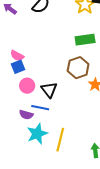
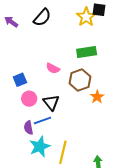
pink semicircle: (17, 56) -> (53, 68), moved
blue line: (40, 108) -> (42, 120), turned -30
purple semicircle: (26, 115) -> (29, 128), turned 64

